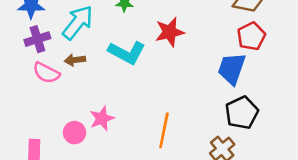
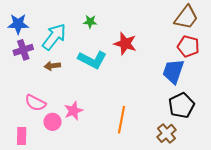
red star: (170, 32) -> (125, 44), turned 30
red pentagon: (251, 36) -> (188, 46), turned -30
pink semicircle: (46, 73) -> (35, 103), moved

